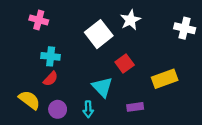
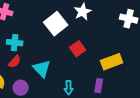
cyan triangle: (102, 87) -> (42, 69), moved
purple rectangle: (135, 107) -> (99, 86), moved, turned -72
cyan arrow: (88, 109) -> (69, 88), moved

